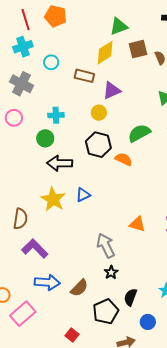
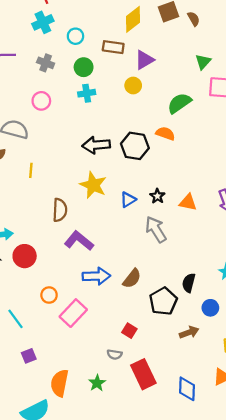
gray cross: (21, 84) -> (46, 63), size x0.7
green circle: (45, 138) -> (84, 67), moved
black hexagon: (98, 145) -> (135, 146), moved
blue triangle: (83, 195) -> (128, 200), moved
black star: (111, 272) -> (157, 196), moved

